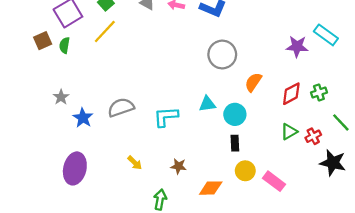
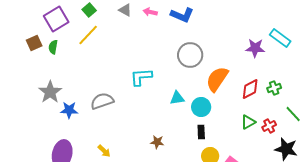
orange semicircle: (253, 82) -> (217, 79), size x1.5
gray star: (61, 97) -> (50, 92), size x1.6
cyan L-shape: (166, 117) -> (141, 77), moved
blue star: (83, 118) -> (69, 110), turned -30
yellow arrow: (135, 163) -> (104, 151), moved
brown star: (178, 166) -> (157, 142), moved

